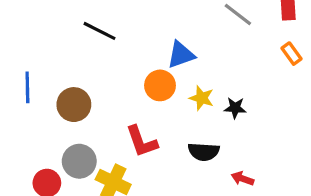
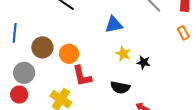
orange circle: (160, 85) -> (69, 54), moved
gray circle: (79, 161) -> (24, 73), moved

